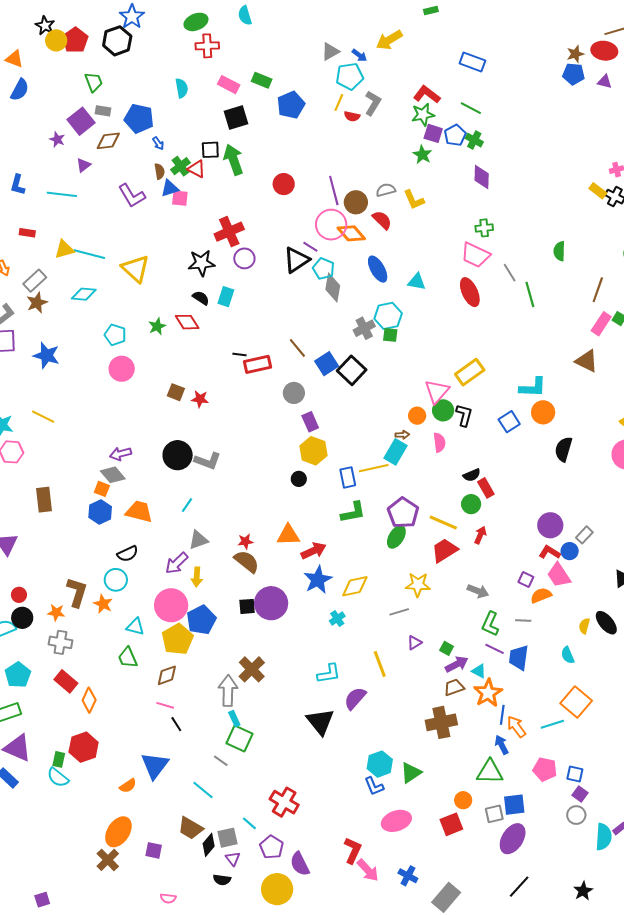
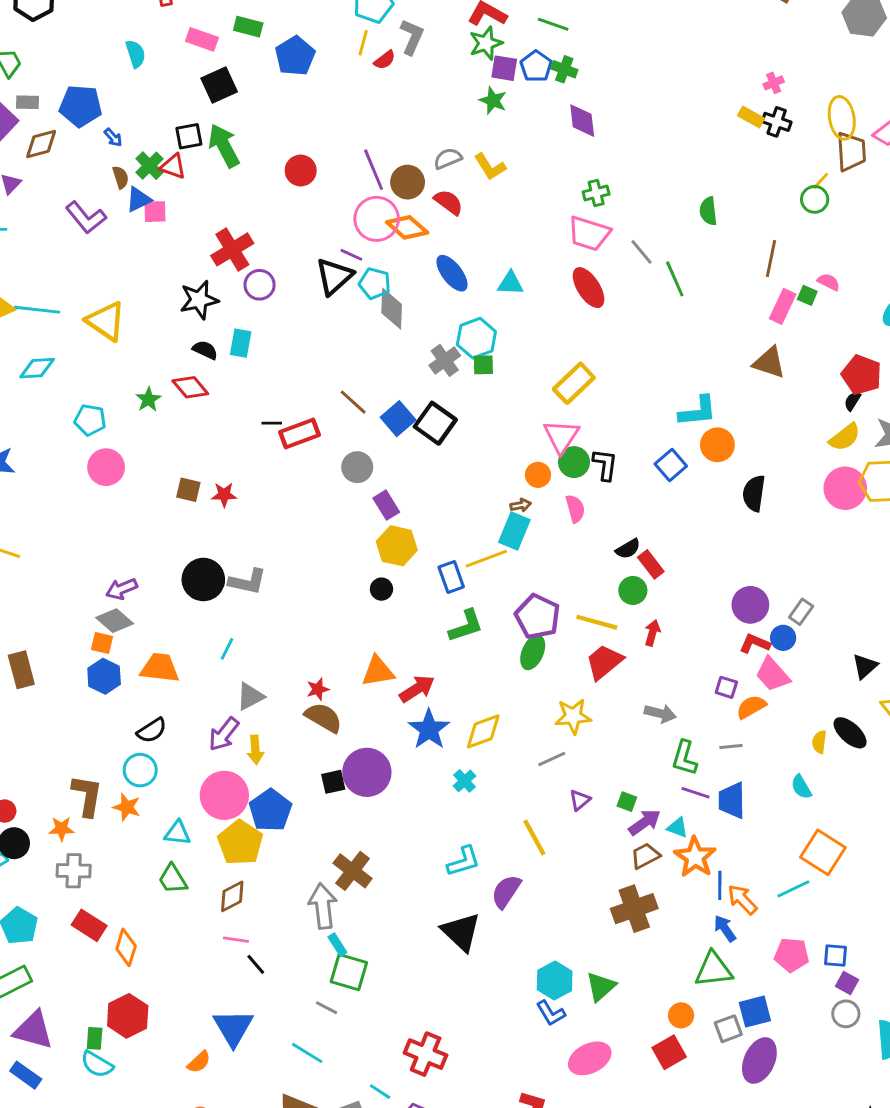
red semicircle: (352, 116) -> (385, 60), turned -42
yellow rectangle: (470, 372) -> (574, 383), moved

